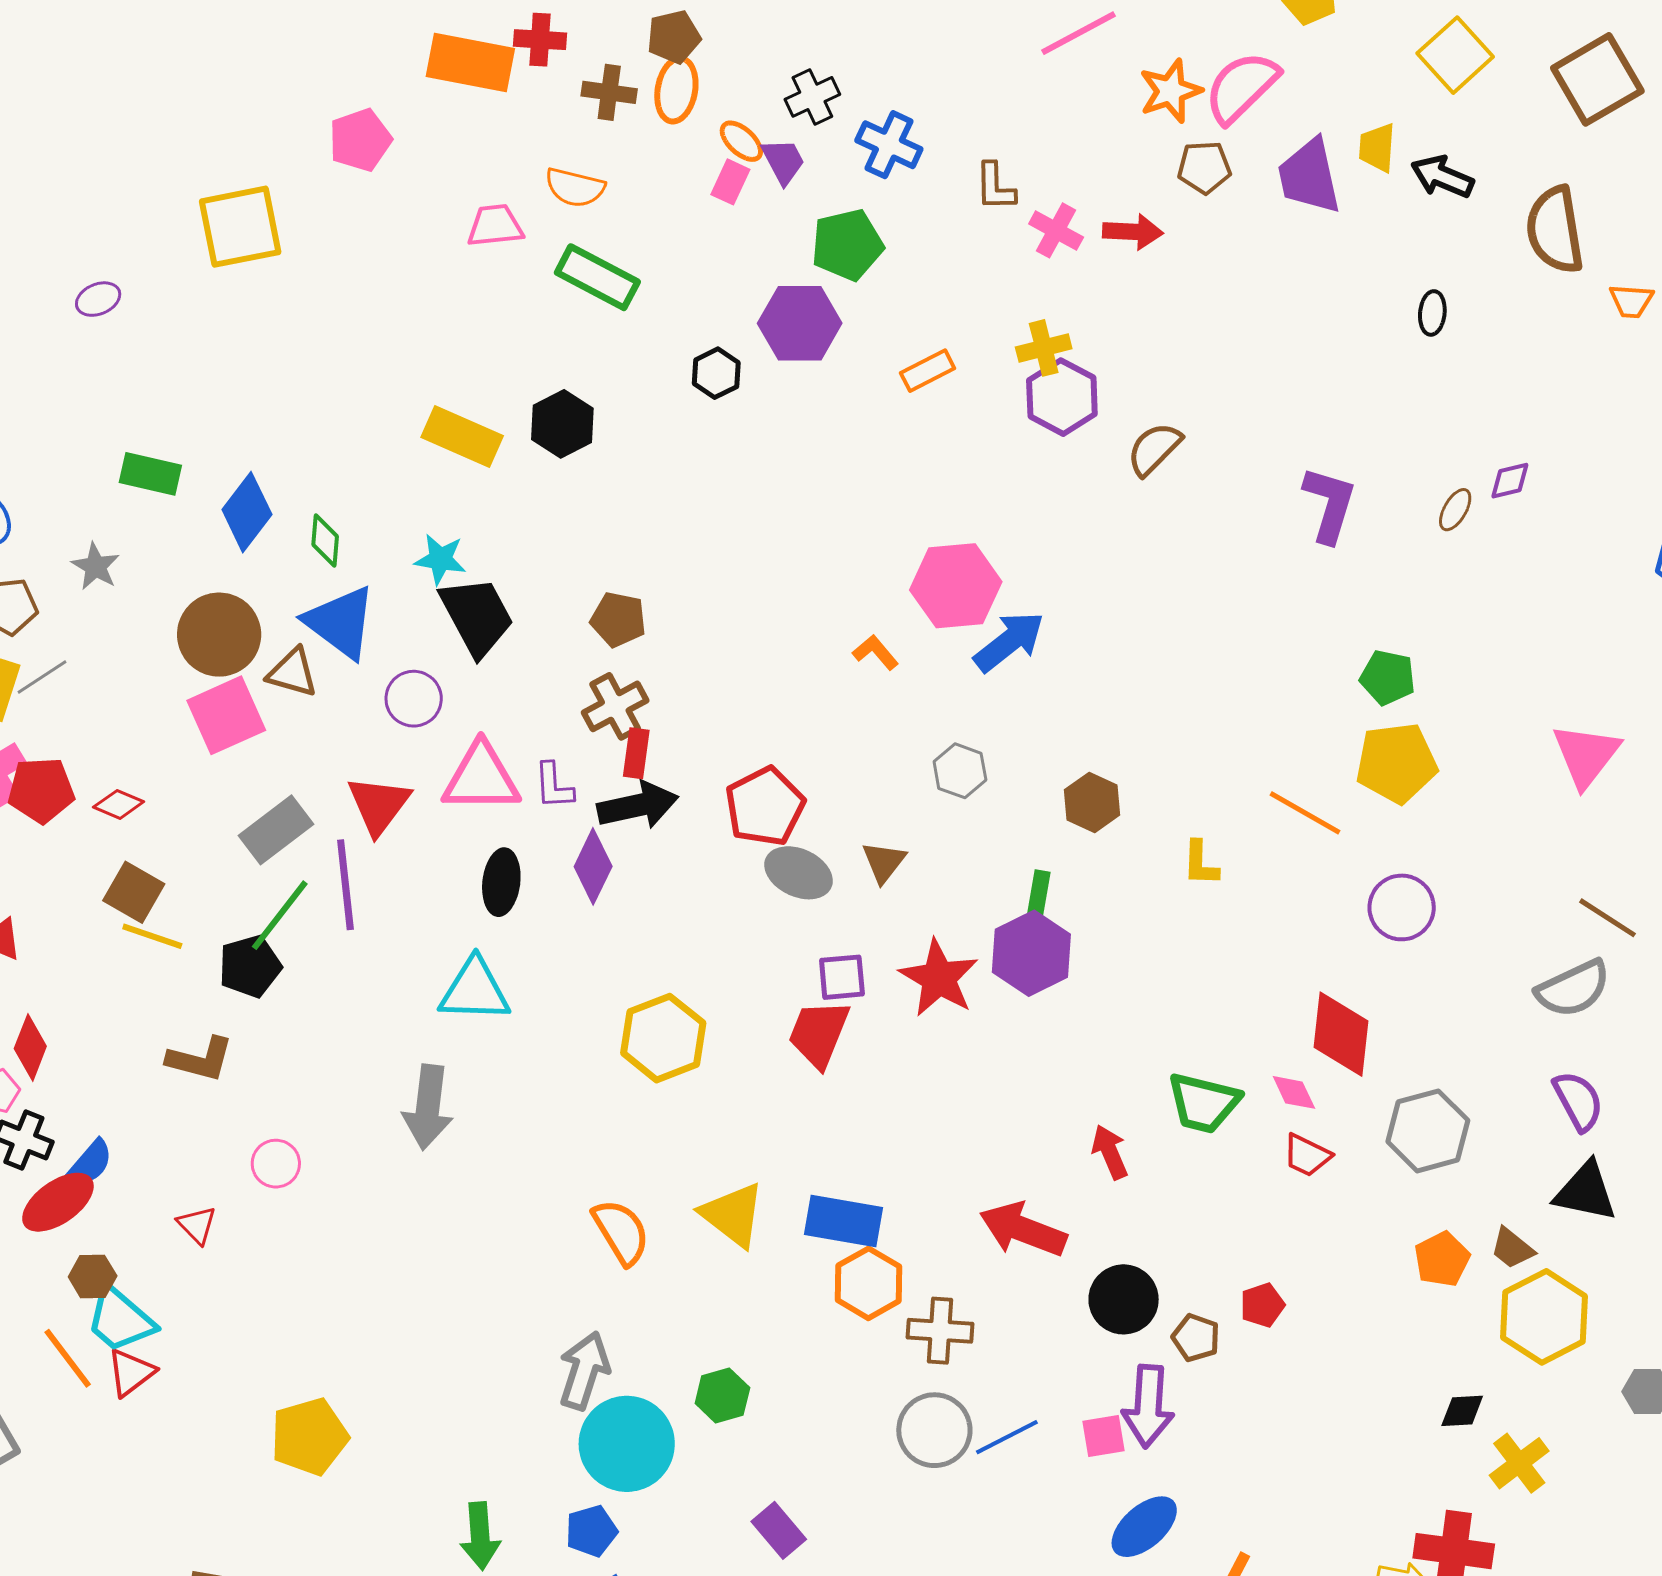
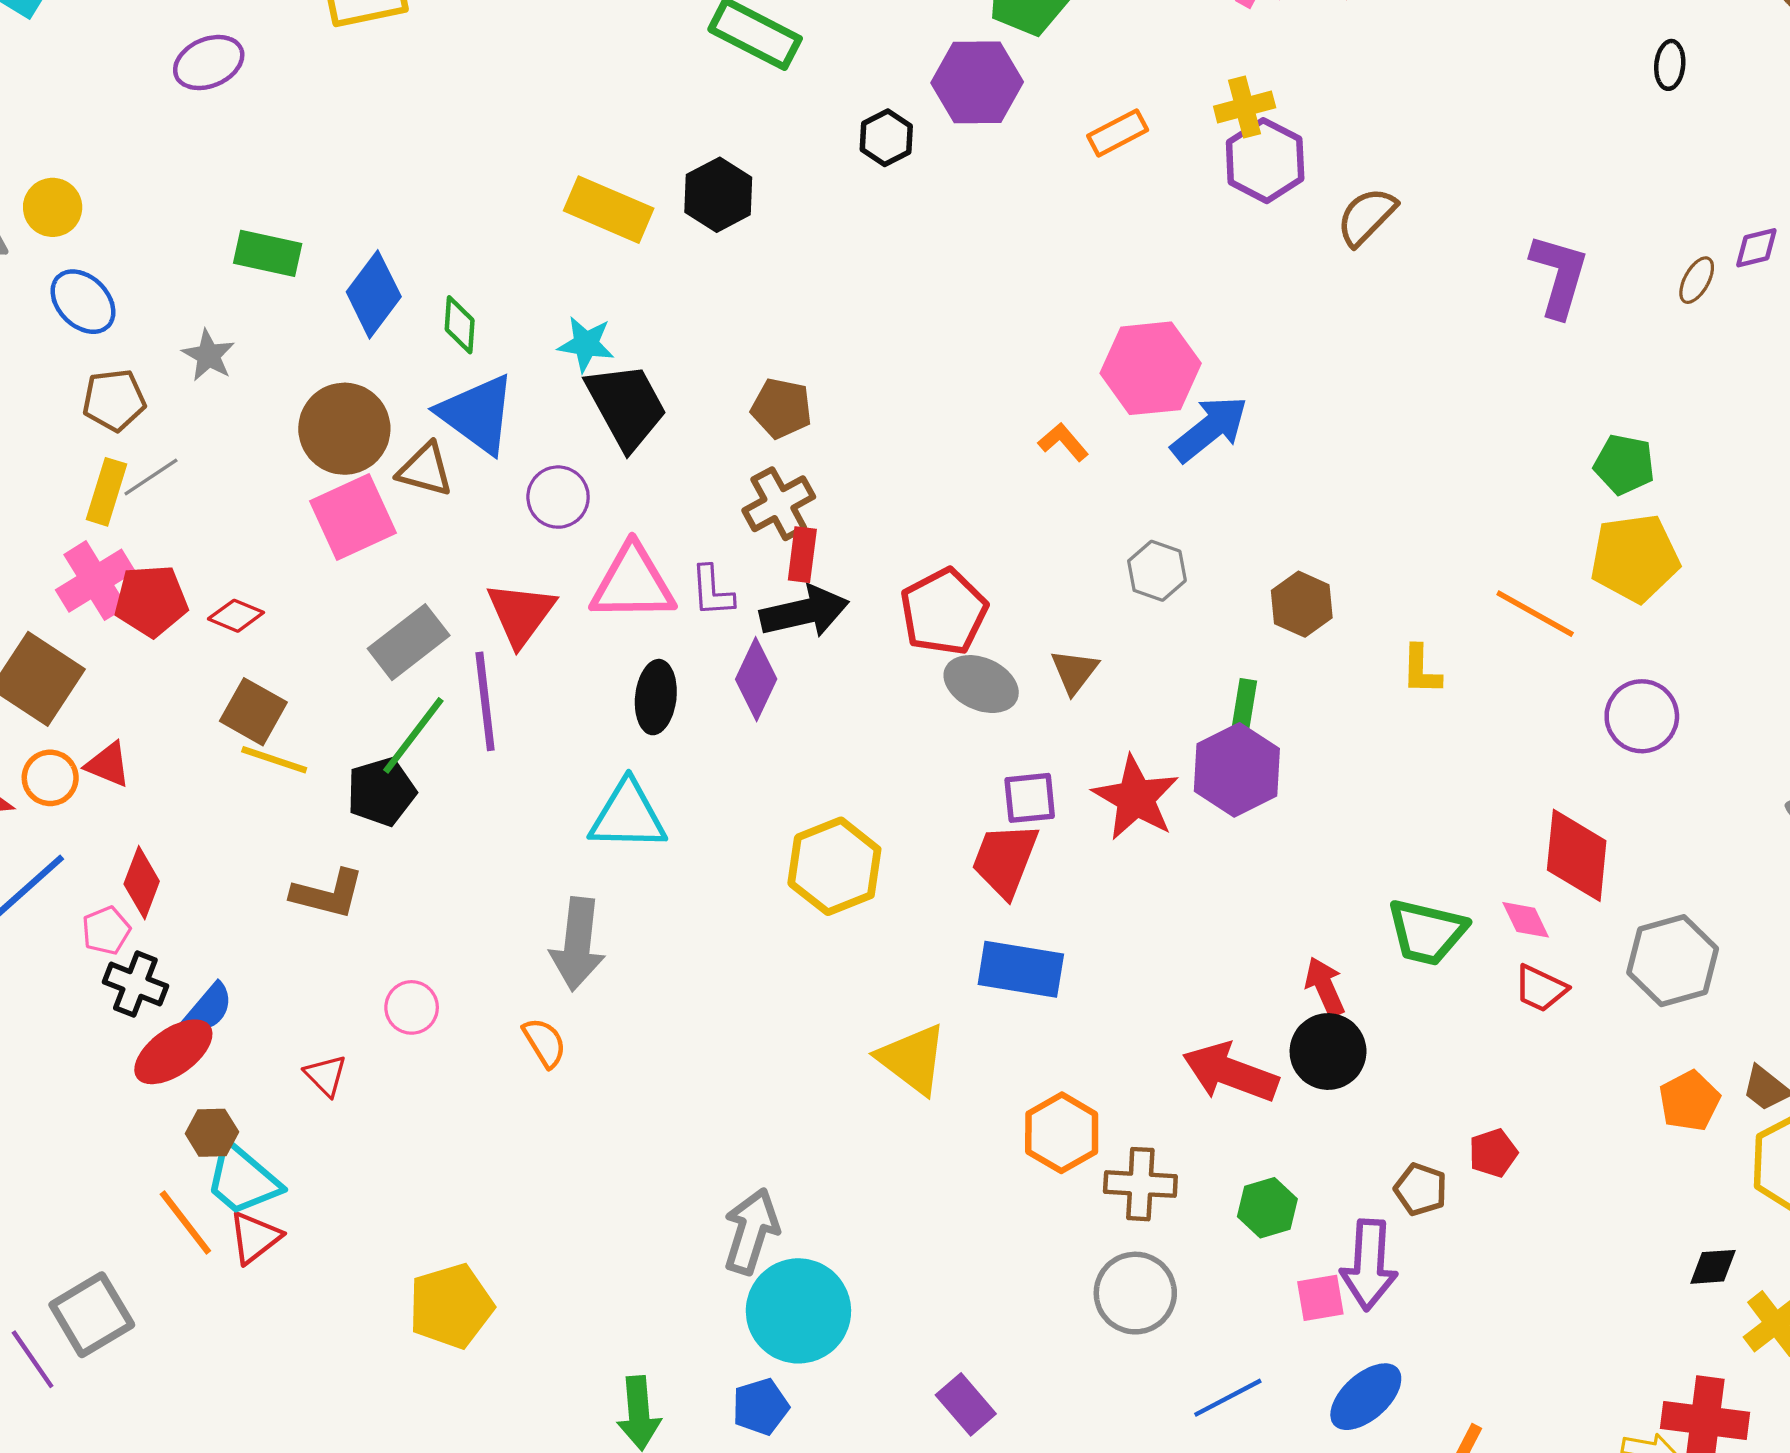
purple ellipse: (98, 299) -> (209, 63), size x1.4
blue rectangle: (843, 1221) -> (1021, 969), moved
orange semicircle: (621, 1232) -> (544, 1043), moved, size x0.7
black circle: (1124, 1299) -> (1328, 1051), moved
green hexagon: (722, 1395) -> (1267, 1208), moved
blue line: (1007, 1437) -> (1228, 1398), moved

